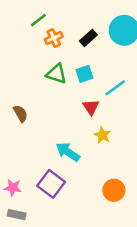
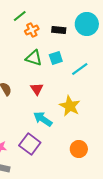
black rectangle: (88, 38) -> (59, 30), turned 48
red triangle: (91, 107) -> (37, 89), moved
yellow star: (102, 135) -> (70, 106), size x1.5

